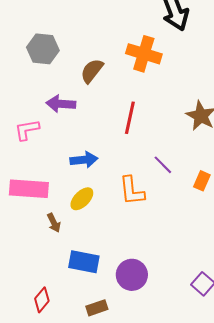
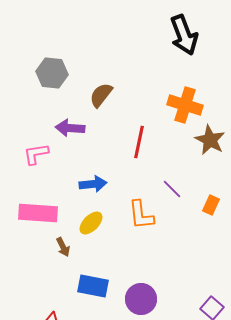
orange cross: (144, 54) -> (185, 105), moved

